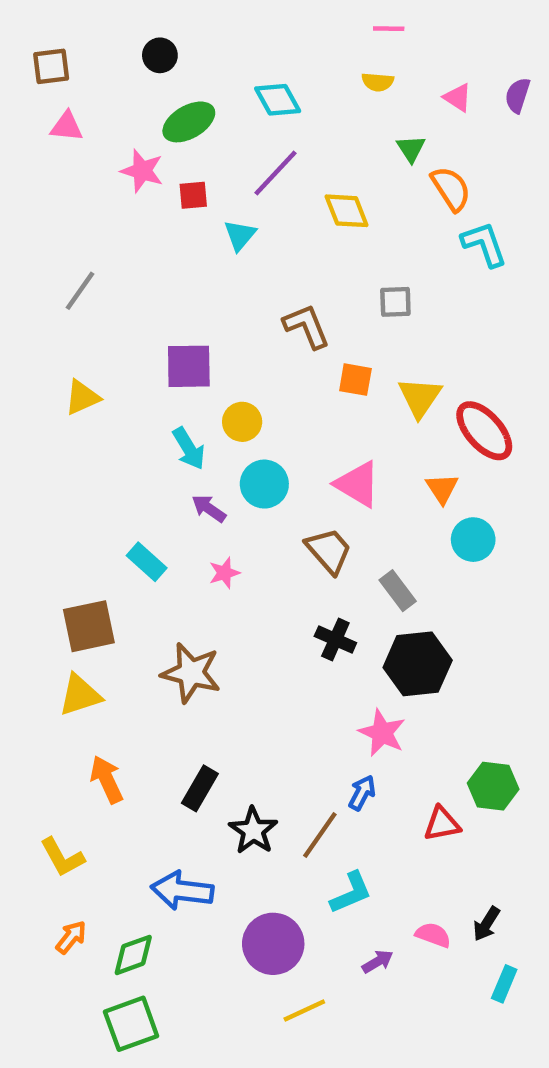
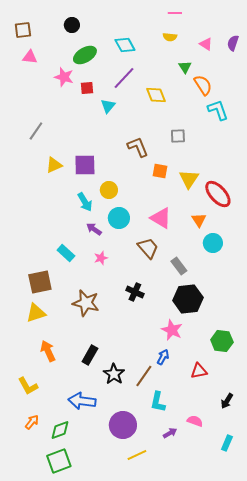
yellow triangle: (82, 397) -> (54, 165), moved
black cross: (335, 640) -> (135, 292), moved
green hexagon: (493, 786) -> (222, 341), moved
cyan L-shape: (351, 893) -> (158, 402), turned 125
black arrow: (486, 924) -> (227, 401), moved

